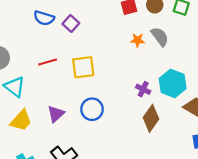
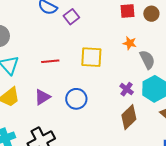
gray semicircle: (160, 37) -> (147, 60), moved
red line: (48, 62) -> (50, 61), moved
yellow square: (83, 67) -> (91, 57), moved

